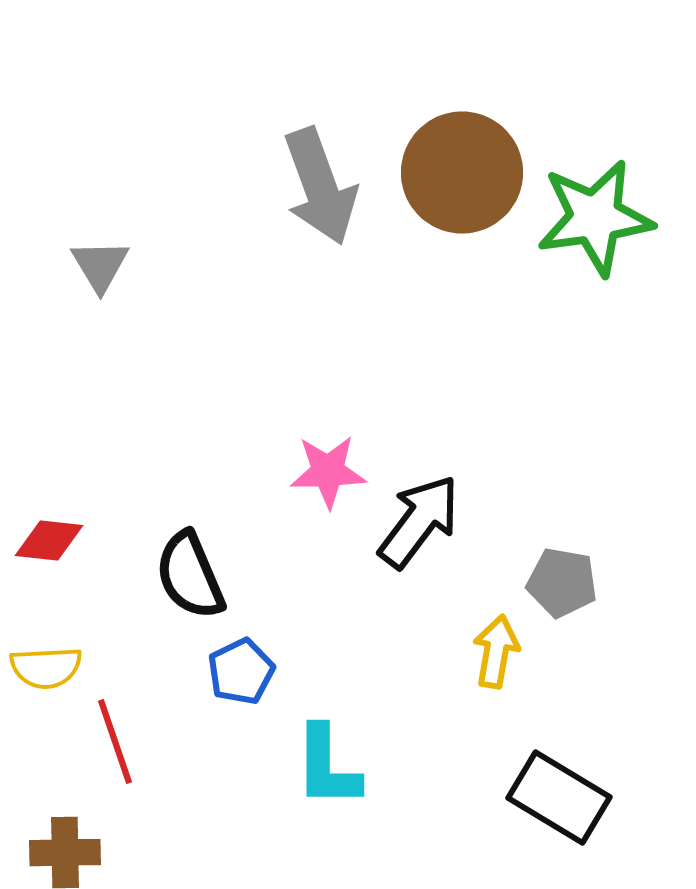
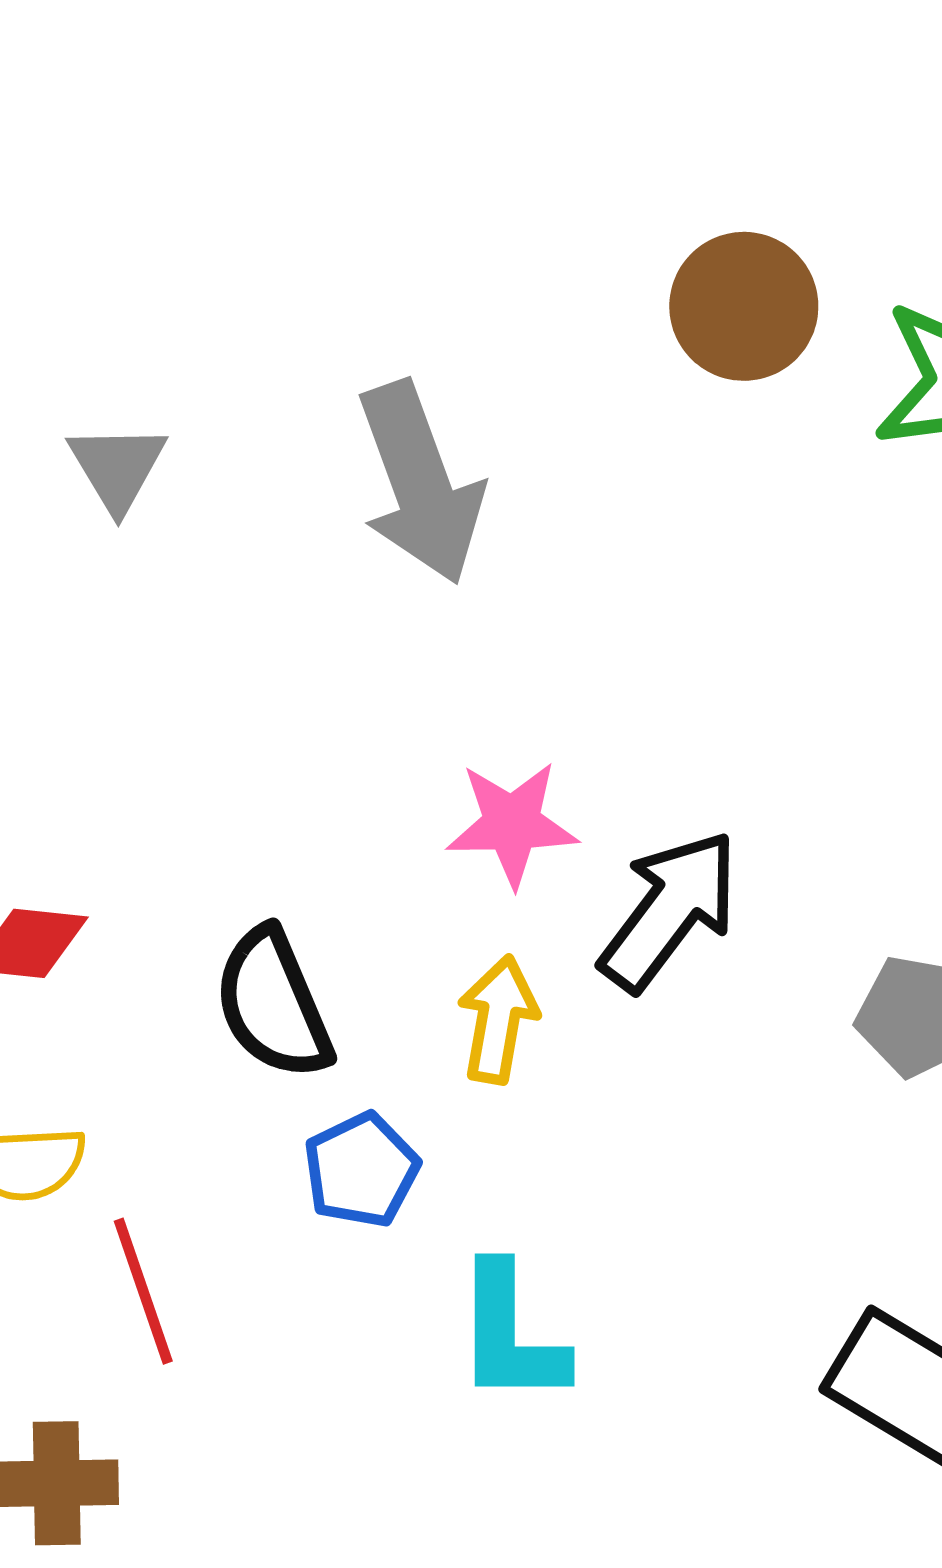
brown circle: (462, 173) -> (744, 306), size x0.7
gray arrow: (320, 187) -> (420, 483), moved
yellow arrow: (496, 652) -> (498, 1019), moved

